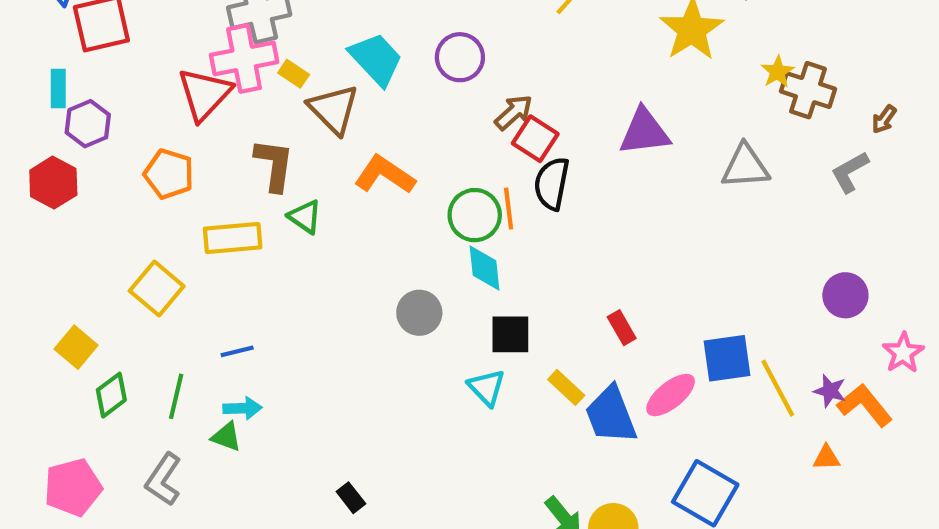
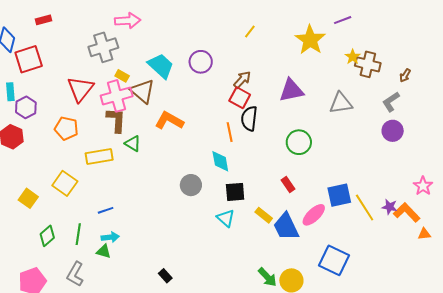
pink cross: (244, 58) -> (117, 96), moved
brown arrow: (514, 112) -> (242, 80), moved
green circle: (475, 215) -> (299, 142), moved
purple circle: (845, 295) -> (393, 131), moved
yellow square: (76, 347) -> (28, 198), moved
orange triangle: (826, 458) -> (424, 234), moved

